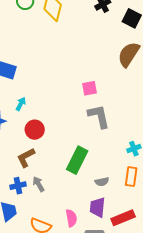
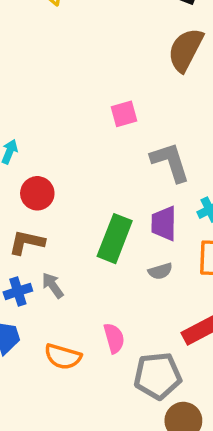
gray L-shape: (99, 116) -> (170, 162), moved
brown L-shape: (26, 158) -> (27, 242), turned 45
purple trapezoid: (97, 207) -> (164, 223), moved

